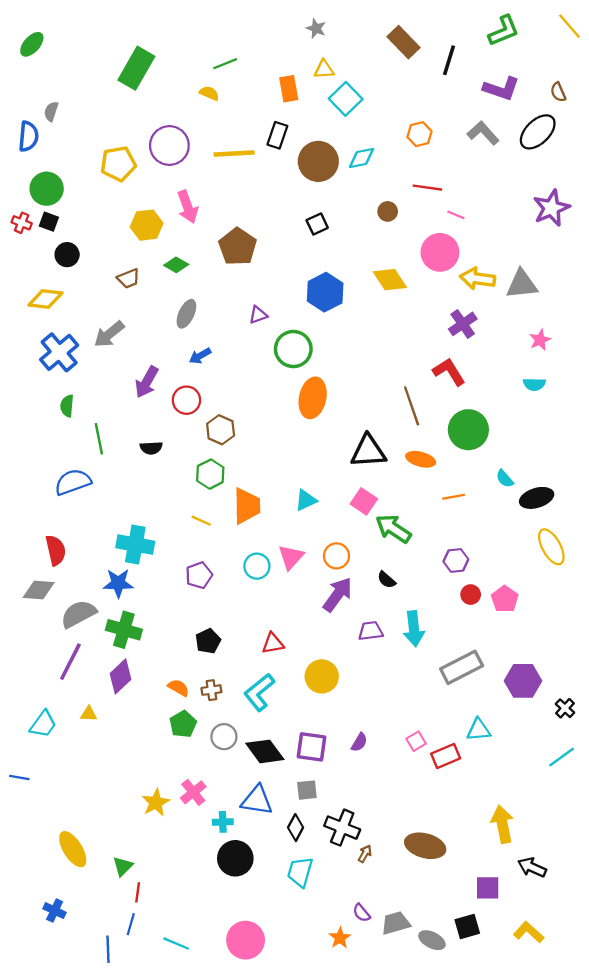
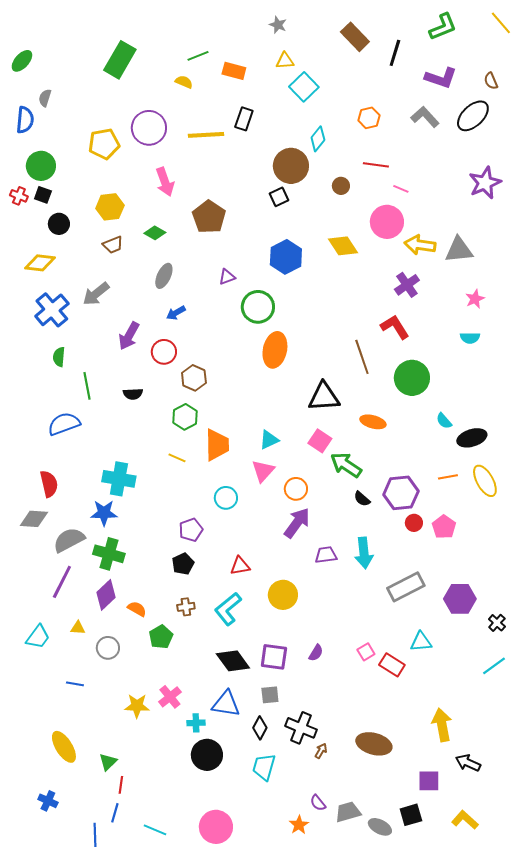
green ellipse: (32, 44) -> (22, 61), moved
orange rectangle: (289, 89) -> (234, 71), moved, turned -65
cyan diamond: (362, 158) -> (318, 139), turned -40
brown circle: (318, 161) -> (291, 166), moved
yellow hexagon: (147, 225) -> (110, 207), moved
orange ellipse: (421, 459) -> (373, 422), moved
orange line: (454, 497) -> (448, 477), moved
pink triangle: (291, 557) -> (263, 471), moved
purple hexagon: (456, 560) -> (401, 493), size x1.6
purple pentagon: (199, 575) -> (191, 530), moved
black semicircle: (387, 580) -> (362, 499), moved
orange semicircle: (178, 688) -> (137, 609), moved
gray circle: (224, 737) -> (108, 648), moved
red rectangle: (446, 756) -> (392, 665), turned 55
blue line: (19, 778) -> (75, 684), moved
yellow star: (156, 803) -> (137, 706), turned 30

